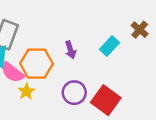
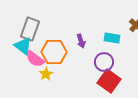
cyan rectangle: (109, 46) -> (112, 38), turned 56
purple circle: (74, 93) -> (104, 62), moved

